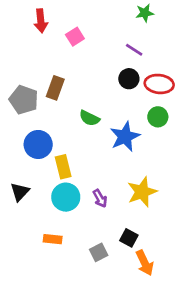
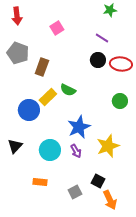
red arrow: (41, 21) -> (17, 16), moved
gray pentagon: (24, 100) -> (18, 53), moved
green circle: (158, 117) -> (120, 101), moved
blue star: (125, 137) -> (79, 127), moved
yellow rectangle: (63, 167) -> (48, 97), moved, turned 60

